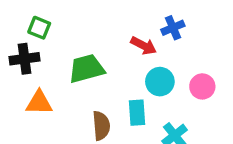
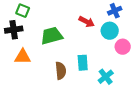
blue cross: (173, 28) -> (115, 11), moved
cyan circle: (160, 82) -> (110, 31), moved

